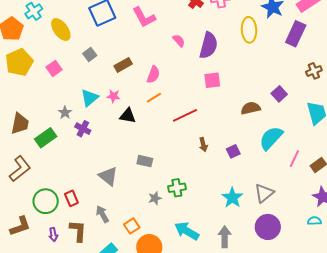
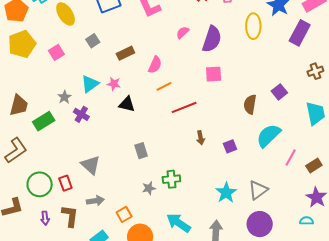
pink semicircle: (179, 41) -> (183, 32), turned -96
orange line: (154, 98) -> (164, 86), moved
brown semicircle: (251, 108) -> (250, 104), turned -72
gray rectangle: (145, 161) -> (141, 151), turned 56
gray triangle: (108, 176) -> (91, 165), moved
gray arrow: (102, 214) -> (95, 201), turned 108

